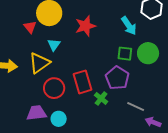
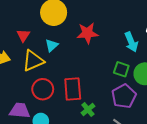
red triangle: (30, 27) -> (23, 35), moved
purple pentagon: (117, 78) -> (124, 96), moved

